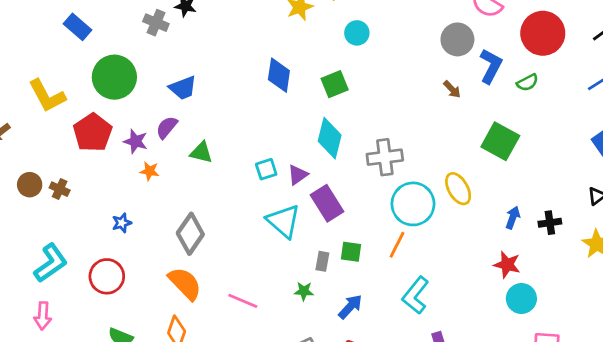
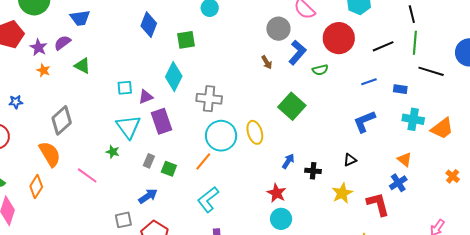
green square: (351, 252) -> (169, 169), moved
green star: (304, 291) -> (113, 152), moved
blue arrow: (350, 307) -> (148, 196), moved

